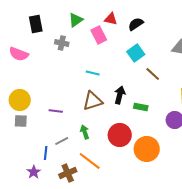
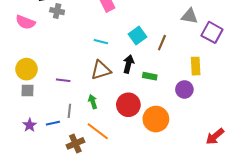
gray cross: (62, 43) -> (57, 11), moved
cyan square: (136, 53) -> (138, 35), moved
brown line: (153, 74) -> (162, 43), turned 70
gray line: (62, 141) -> (69, 111), turned -56
blue line: (46, 153) -> (53, 123), turned 72
purple star: (34, 172) -> (30, 125), moved

